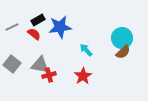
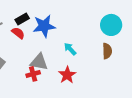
cyan circle: (122, 38) -> (111, 25), moved
brown semicircle: (123, 52) -> (107, 51), turned -49
gray triangle: (40, 65) -> (39, 62), moved

